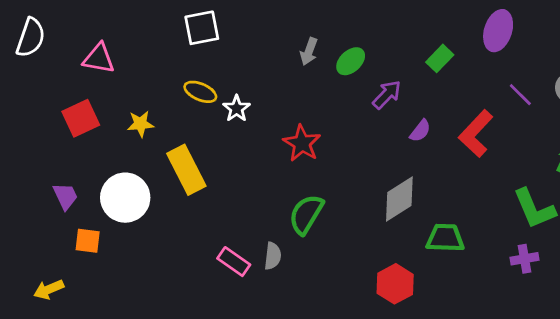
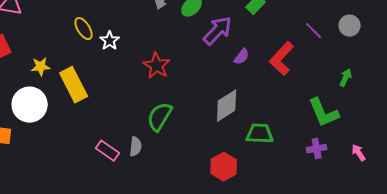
yellow ellipse: (200, 92) -> (84, 29), turned 35
purple arrow: (387, 95) -> (218, 31), size x1.4
yellow star: (141, 124) -> (41, 67), moved

